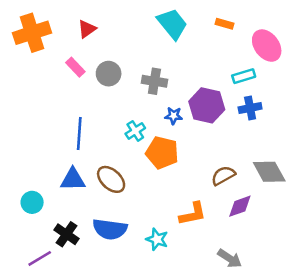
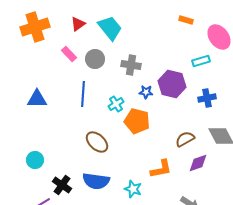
cyan trapezoid: (172, 24) -> (110, 28), moved
blue cross: (250, 108) -> (207, 98), moved
blue line: (79, 134) -> (83, 94), moved
blue triangle: (73, 179) -> (37, 99), moved

